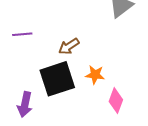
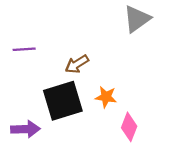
purple arrow: (25, 104) -> (25, 129), turned -105

